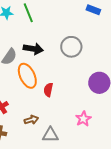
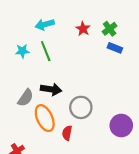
gray circle: (71, 47) -> (81, 107), moved

